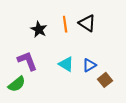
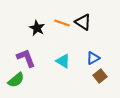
orange line: (65, 24) -> (62, 23), turned -63
blue triangle: (89, 65) -> (93, 58), moved

